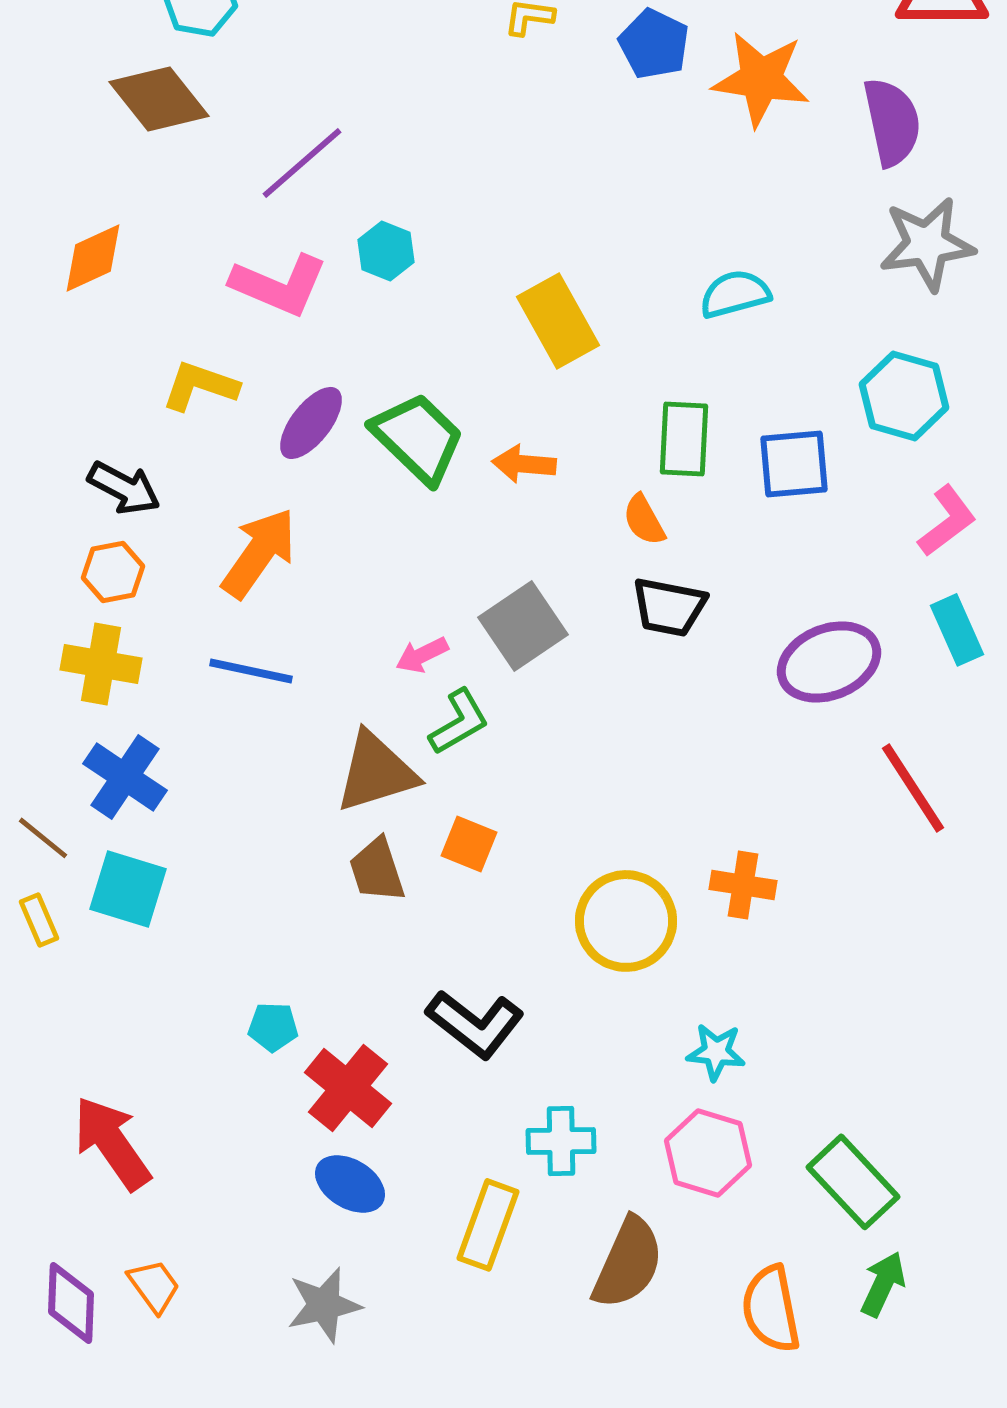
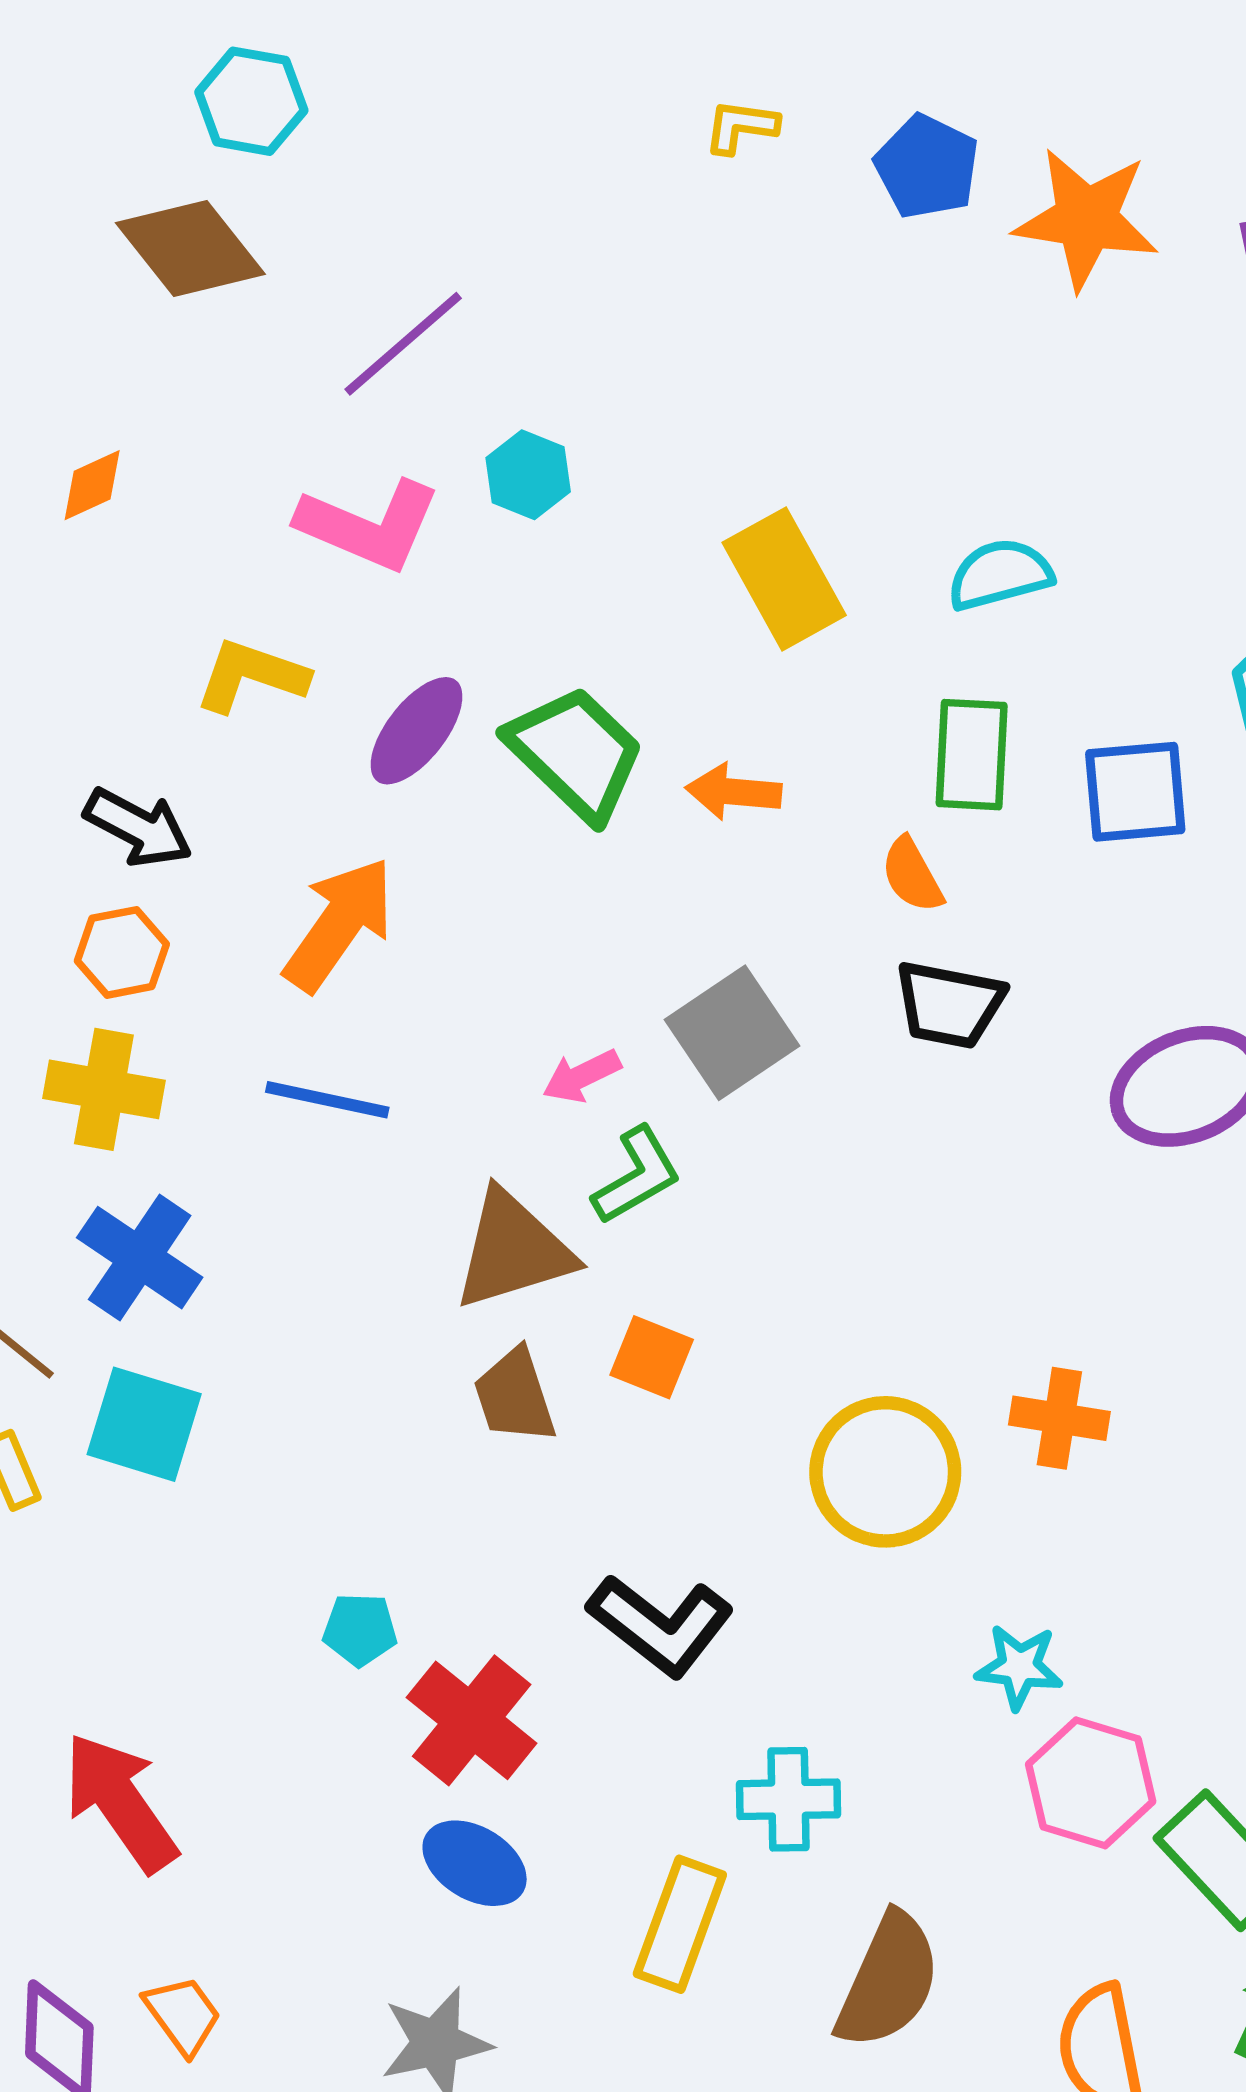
orange diamond: (93, 258) -> (92, 485), size x0.7
cyan semicircle: (735, 294) -> (1000, 574), moved
pink hexagon: (708, 1153) -> (1091, 1783), moved

